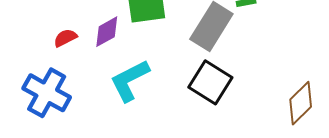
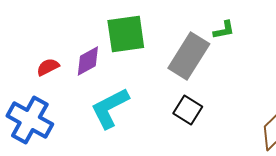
black square: (210, 82) -> (188, 110), size x0.7

